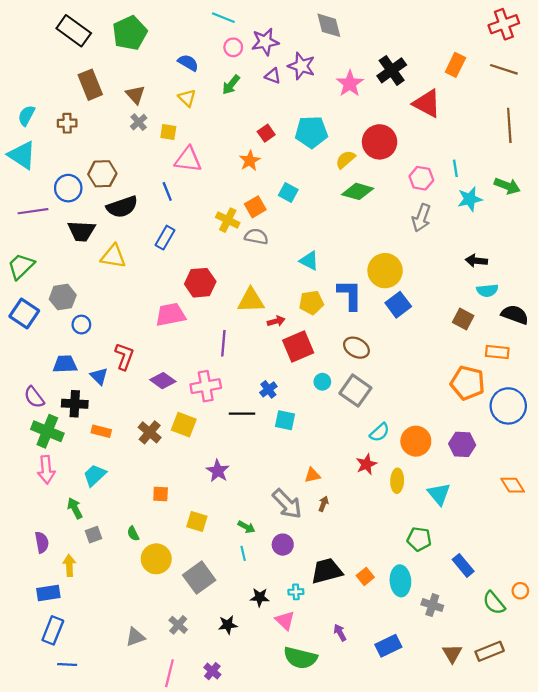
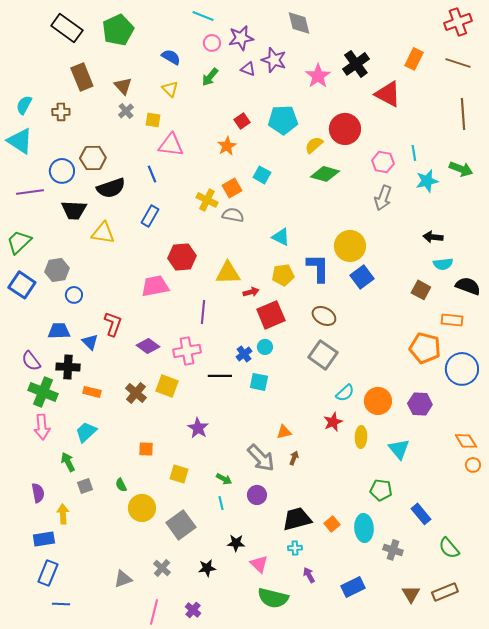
cyan circle: (322, 382) -> (265, 347), moved
orange circle: (520, 591) -> (473, 465), moved
cyan cross: (296, 592) -> (295, 548), moved

